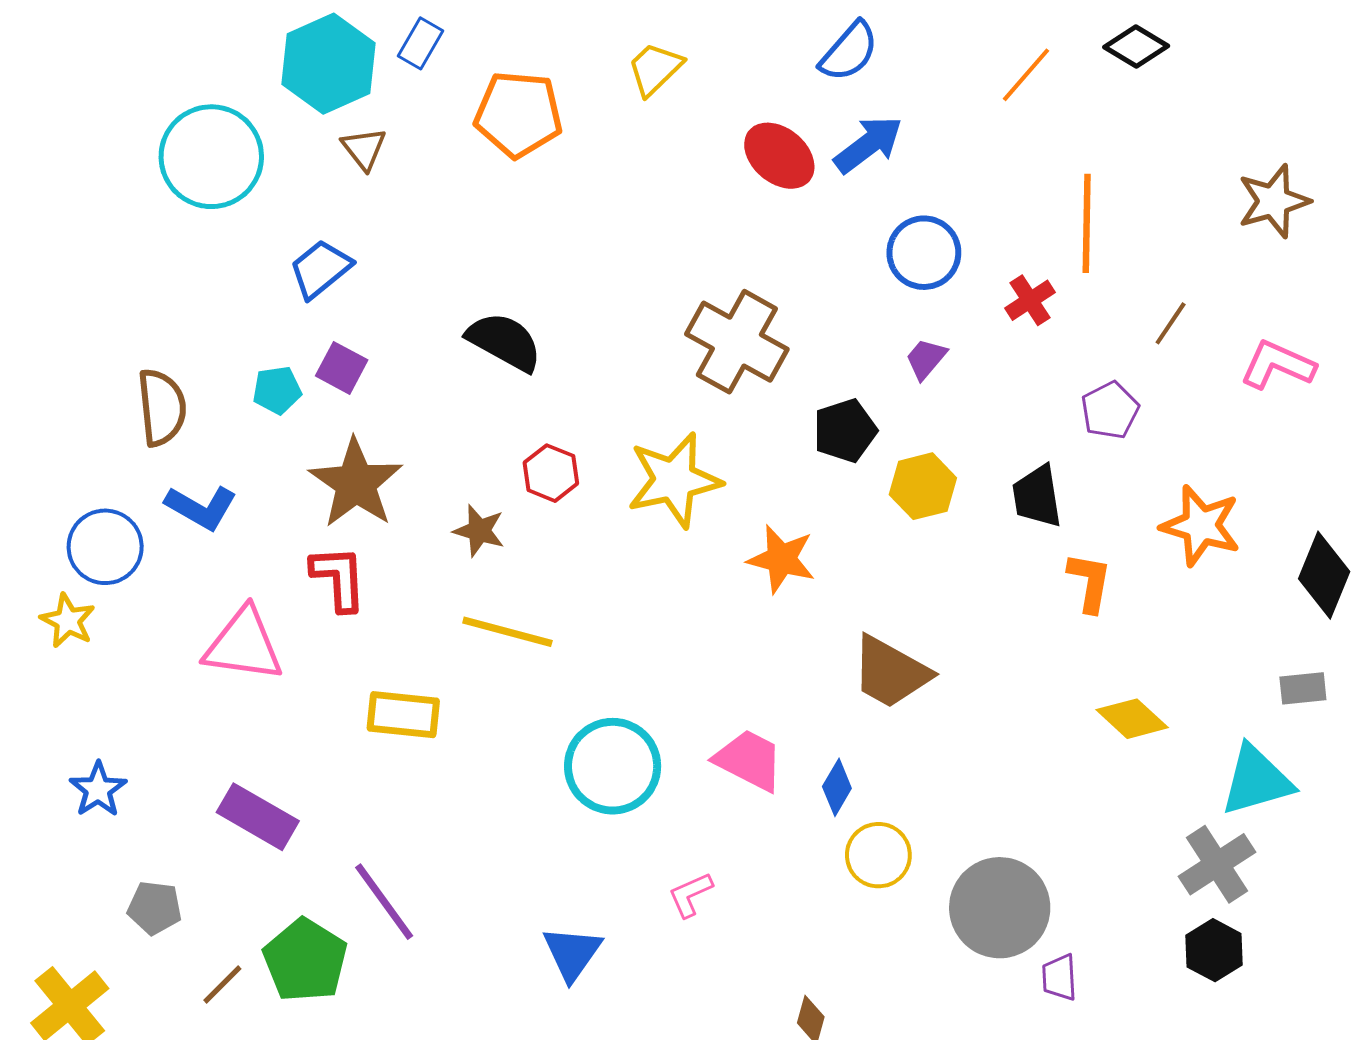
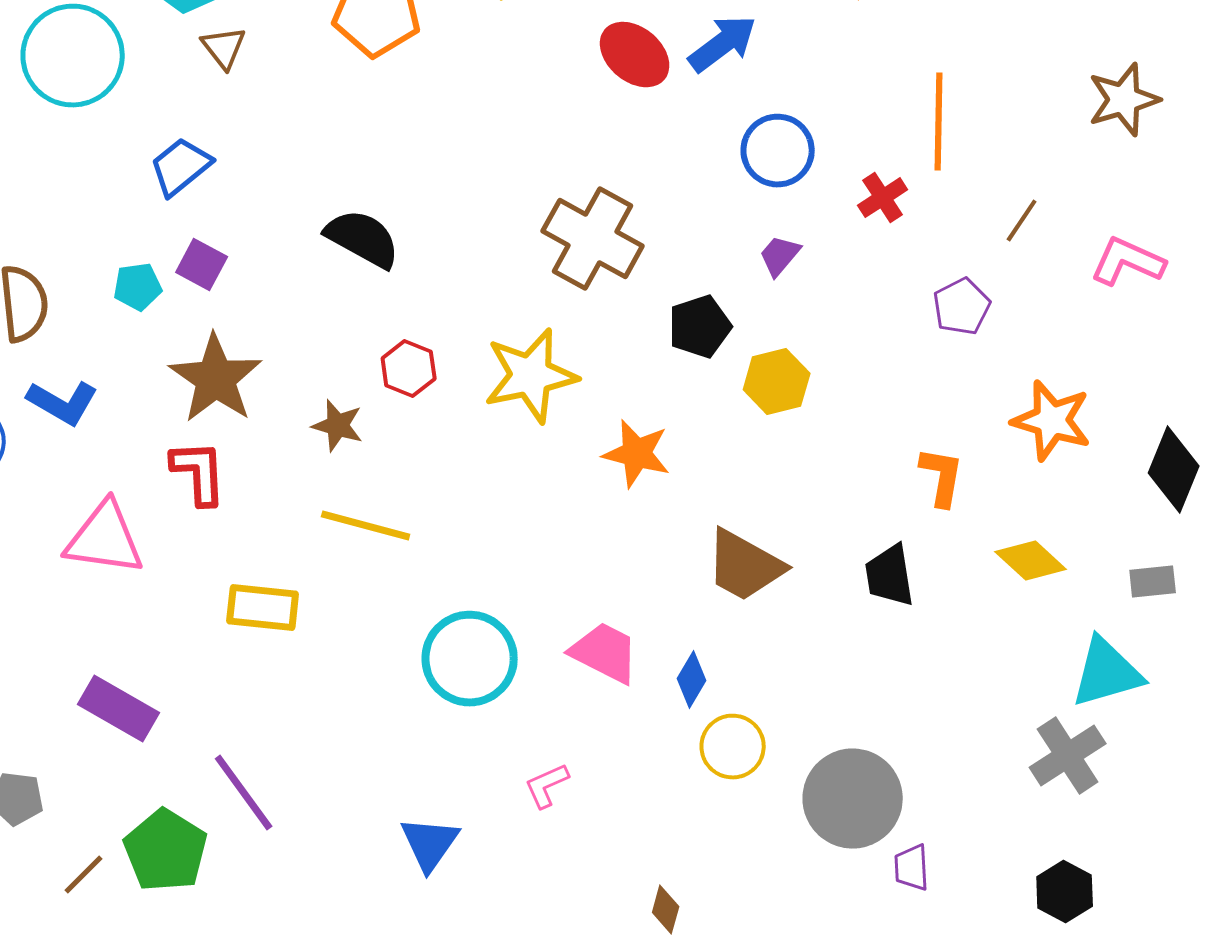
black trapezoid: (1037, 496) -> (890, 576), moved
yellow diamond: (1132, 719) -> (1031, 561), moved
black hexagon: (1214, 950) -> (1065, 892), moved

